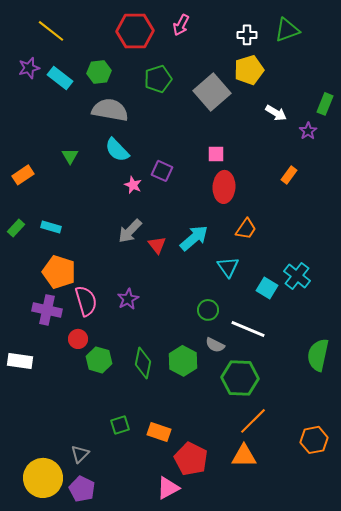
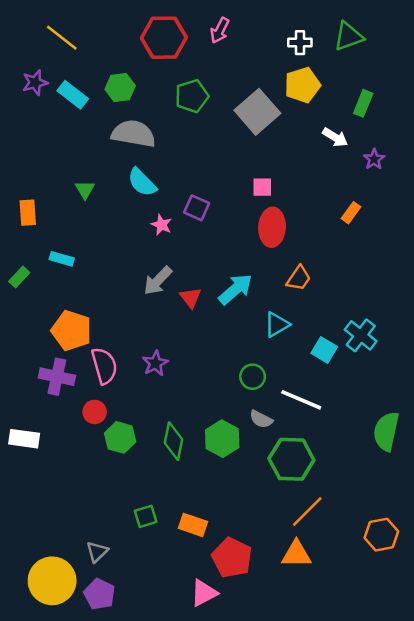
green rectangle: (325, 104) -> (363, 103), moved
orange rectangle: (23, 175) -> (28, 213), turned -60
cyan rectangle: (51, 227) -> (62, 259), moved
cyan triangle: (228, 267) -> (277, 324), turned 35

